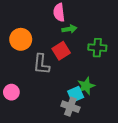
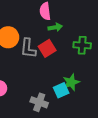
gray L-shape: (41, 64) -> (28, 48), moved
gray cross: (70, 107) -> (39, 102), moved

